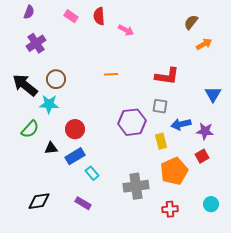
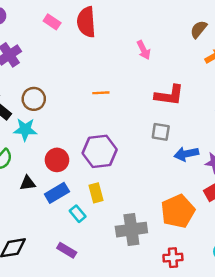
red semicircle: (99, 16) -> (86, 22), size x1.4
pink arrow: (126, 30) -> (144, 50), moved, turned 35
purple hexagon: (132, 122) -> (100, 151), moved
yellow rectangle: (161, 141) -> (96, 193), moved

